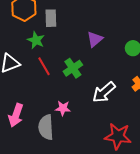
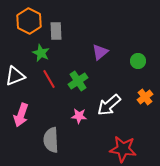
pink star: (63, 108) -> (79, 116), moved
pink arrow: (16, 115) -> (21, 115), moved

